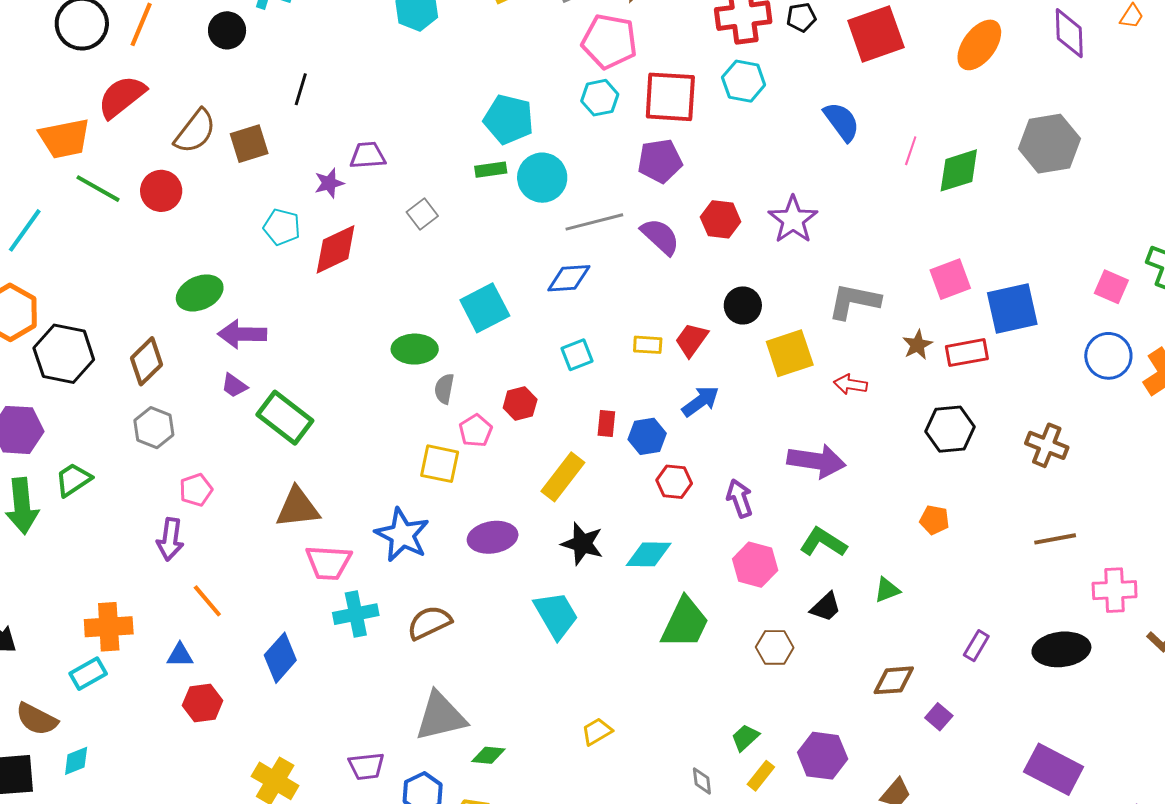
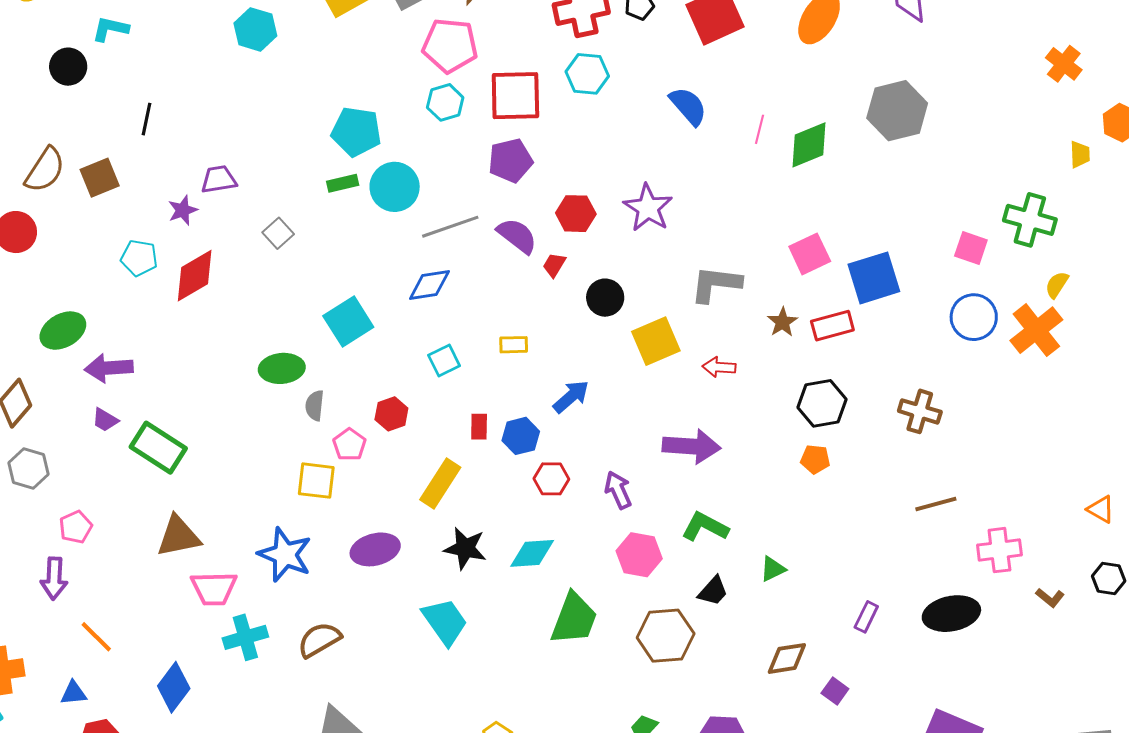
red trapezoid: (692, 340) -> (554, 265), moved, size x0.7
orange pentagon: (934, 520) -> (815, 459), moved
brown hexagon: (775, 647) -> (666, 636), size x1.5

